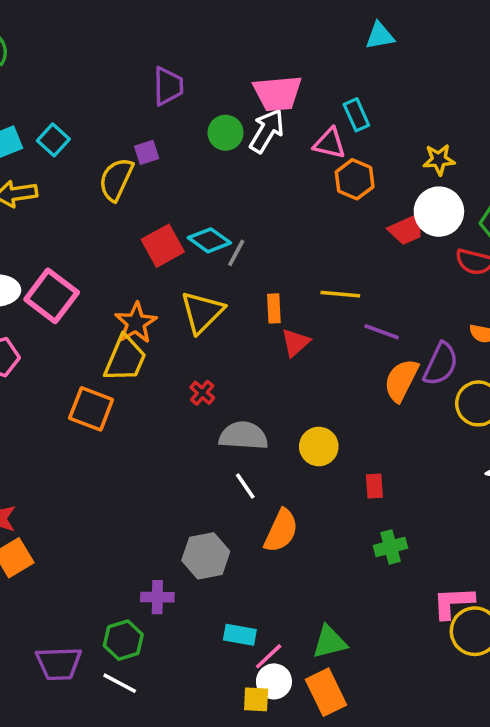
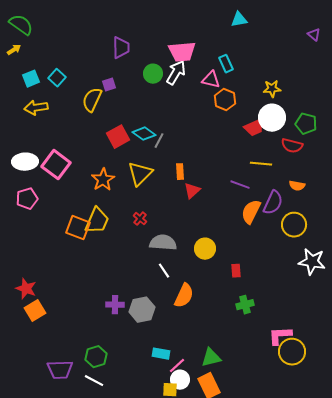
yellow line: (340, 294) -> (261, 164), moved
yellow trapezoid: (125, 359) -> (97, 221), moved
purple cross: (157, 597) -> (115, 305), moved

